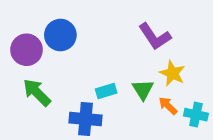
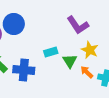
cyan rectangle: (106, 91) -> (51, 52), moved
blue cross: (85, 119) -> (24, 70), moved

